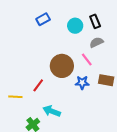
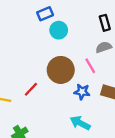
cyan circle: (75, 26) -> (59, 30), moved
cyan arrow: (52, 111) -> (80, 123), moved

